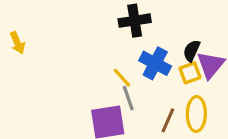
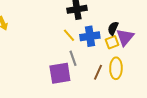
blue cross: (155, 63) -> (90, 36), turned -36
yellow line: (122, 78) -> (69, 35), moved

